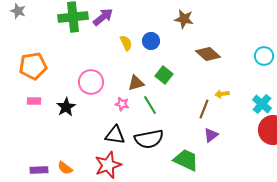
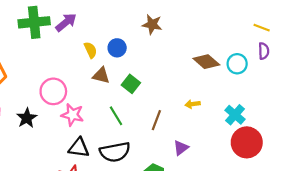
brown diamond: (208, 54) -> (206, 62), moved
brown triangle: (136, 83) -> (101, 75), moved, turned 30
pink star: (122, 104) -> (72, 115), moved, size x1.5
brown line: (204, 109) -> (156, 120), moved

